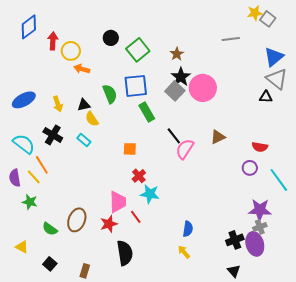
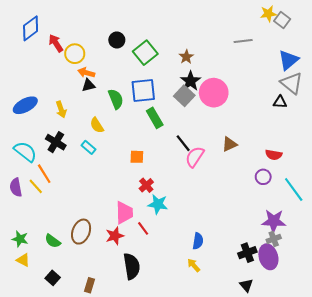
red arrow: (53, 41) -> (56, 43), turned -36
black triangle: (84, 105) -> (88, 85), moved
green star: (30, 202) -> (20, 239), moved

